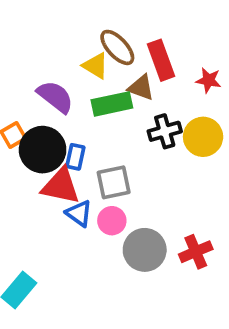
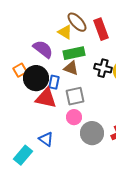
brown triangle: (141, 88) -> (71, 68), moved
black cross: (165, 131) -> (103, 68), turned 30
blue triangle: (79, 213) -> (46, 139), moved

